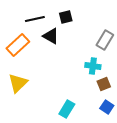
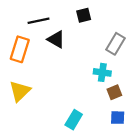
black square: (66, 17) -> (84, 15), moved
orange rectangle: (18, 45) -> (20, 49), turned -30
blue square: (107, 107) -> (118, 118), turned -32

